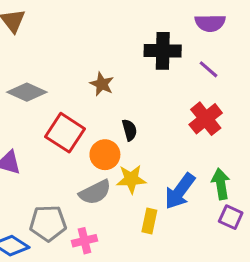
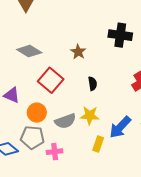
orange circle: (105, 155) -> (37, 113), moved

